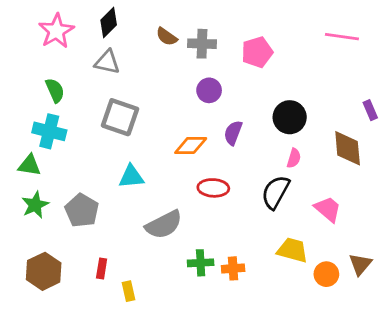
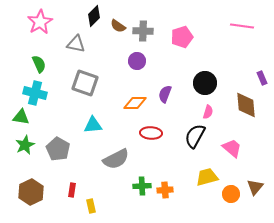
black diamond: (109, 22) -> (94, 16), moved
purple circle: (209, 90) -> (137, 61), moved
yellow trapezoid: (292, 250) -> (207, 177), turned -30

